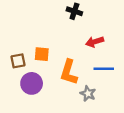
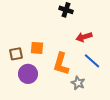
blue line: (104, 69) -> (92, 61), turned 42

